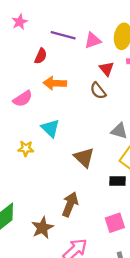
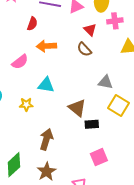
cyan triangle: (50, 128) -> (46, 85), turned -30
black rectangle: (118, 181) -> (92, 124), moved
brown arrow: (70, 204) -> (46, 139), moved
pink square: (115, 223) -> (99, 157), moved

